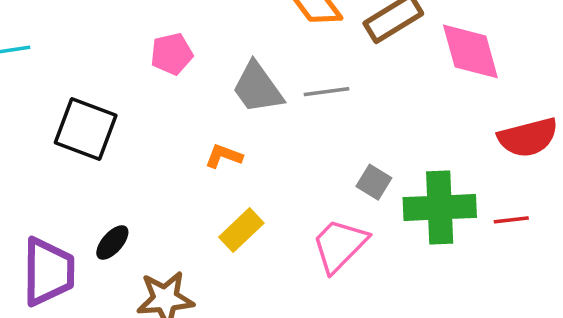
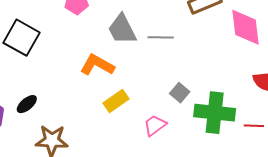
orange L-shape: (224, 156) -> (97, 65), size x1.6
yellow rectangle: (241, 230) -> (116, 101), moved
pink trapezoid: (340, 245) -> (155, 125), size x0.7

